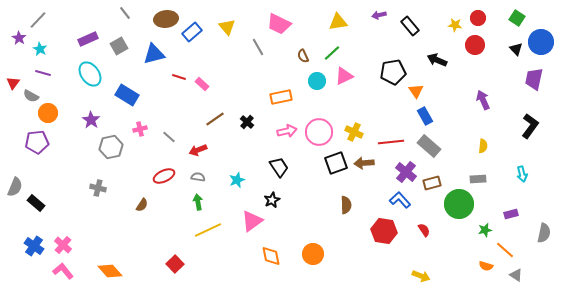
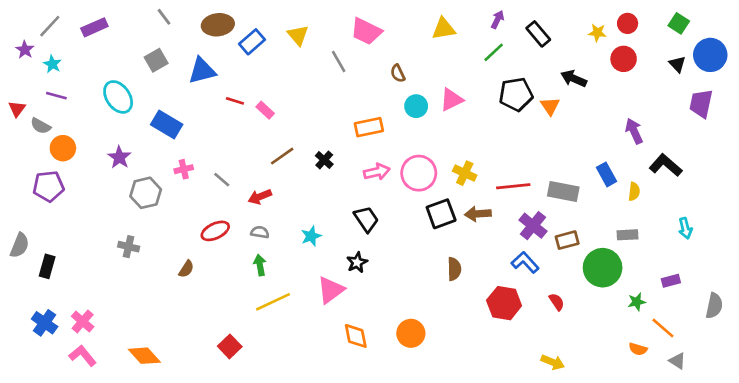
purple arrow: (379, 15) -> (498, 19), turned 128
purple rectangle: (88, 39) -> (94, 27), moved
green line: (332, 53) -> (494, 52), moved
orange triangle: (416, 91) -> (550, 106), moved
blue rectangle: (425, 116) -> (607, 174), moved
black L-shape: (530, 126) -> (666, 165), moved, turned -85
gray rectangle: (429, 146) -> (563, 192), turned -30
black rectangle: (36, 203) -> (47, 266), turned 66

